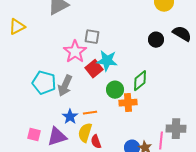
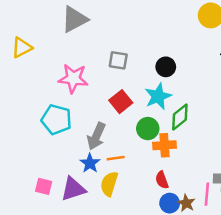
black circle: (156, 40) -> (166, 67), moved
pink star: (75, 52) -> (73, 78), moved, turned -30
cyan star: (107, 61) -> (158, 96), moved, turned -30
gray arrow: (65, 86) -> (96, 136), moved
red semicircle: (96, 142) -> (162, 180), moved

